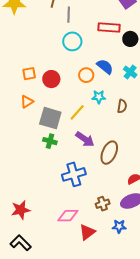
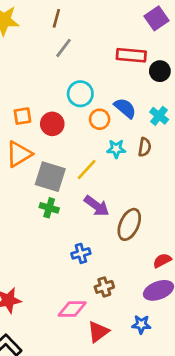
gray line: (69, 15) -> (64, 48), moved, turned 35
cyan circle: (72, 41) -> (80, 94), moved
orange triangle: (27, 102) -> (19, 154), size x1.5
brown semicircle: (122, 106) -> (145, 147), moved
blue cross: (74, 174) -> (81, 253), size x0.6
brown cross: (103, 204) -> (104, 287), moved

